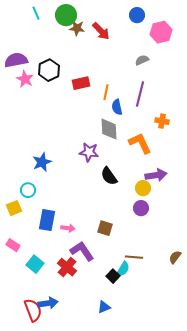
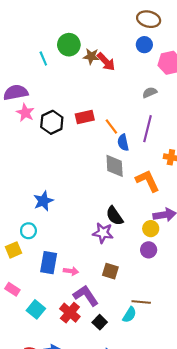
cyan line: (36, 13) -> (43, 58), moved
brown star: (77, 28) -> (91, 56), moved
black hexagon: (49, 70) -> (52, 122), moved
orange line: (106, 92) -> (111, 127), turned -49
purple star: (89, 152) -> (103, 233), moved
black square: (113, 276) -> (100, 322), moved

